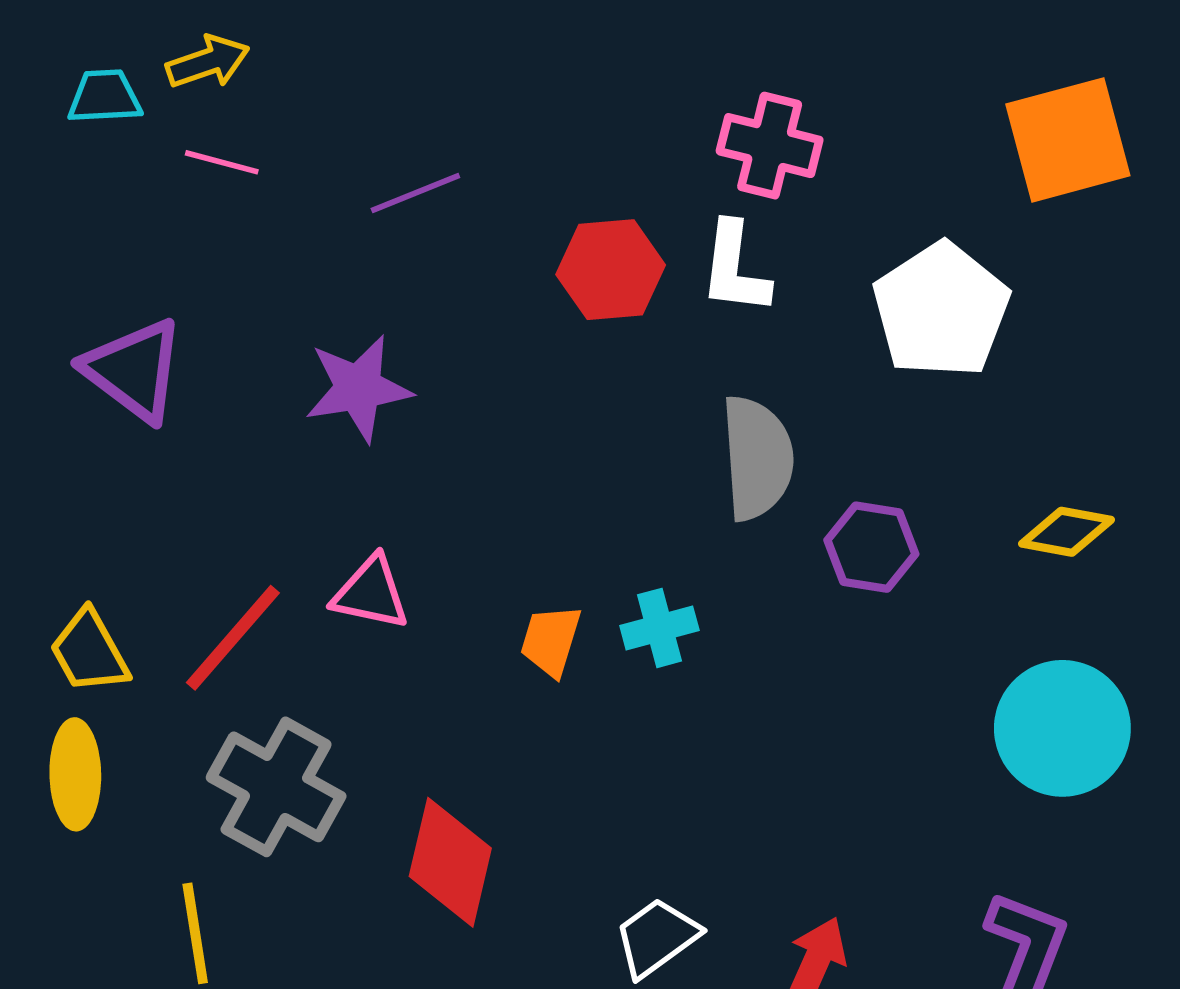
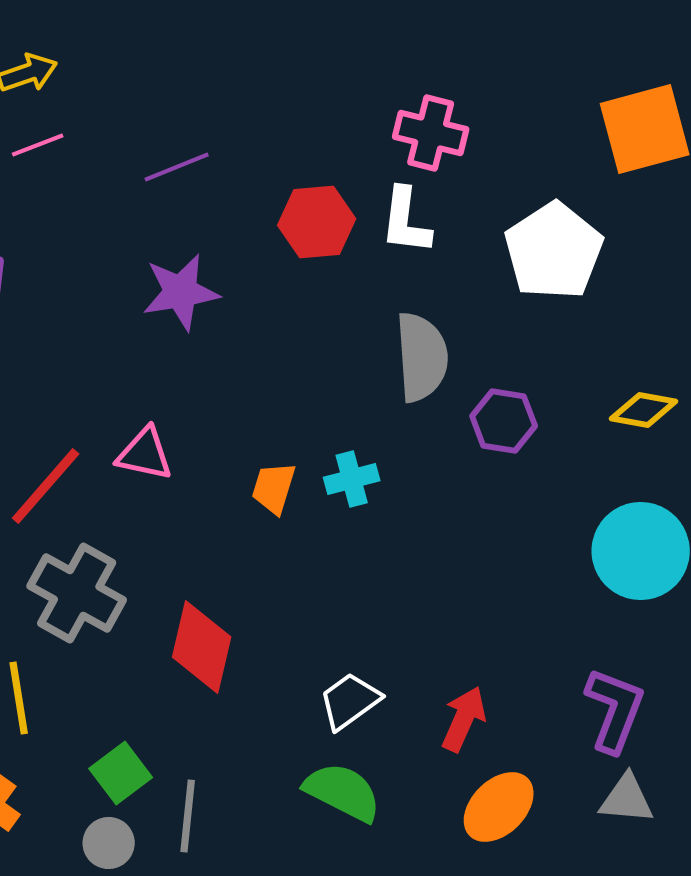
pink line: (222, 162) -> (38, 145), turned -36
purple star: (358, 388) -> (181, 292), moved

